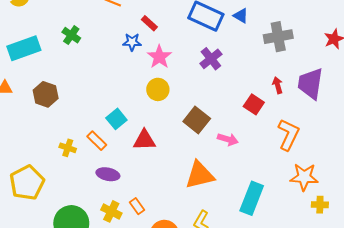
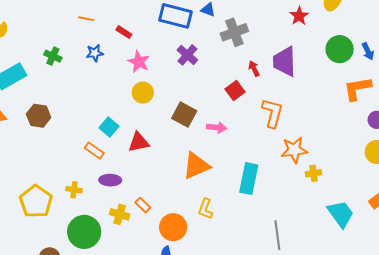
gray cross: (278, 37) -> (234, 32), moved
blue star: (132, 42) -> (95, 53), moved
red square: (254, 104) -> (235, 90), turned 30
yellow cross: (68, 148) -> (74, 190), moved

